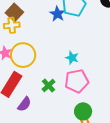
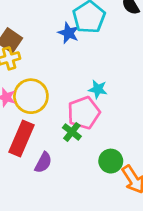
pink pentagon: (77, 81) -> (84, 113), moved
green circle: (83, 111) -> (111, 161), moved

